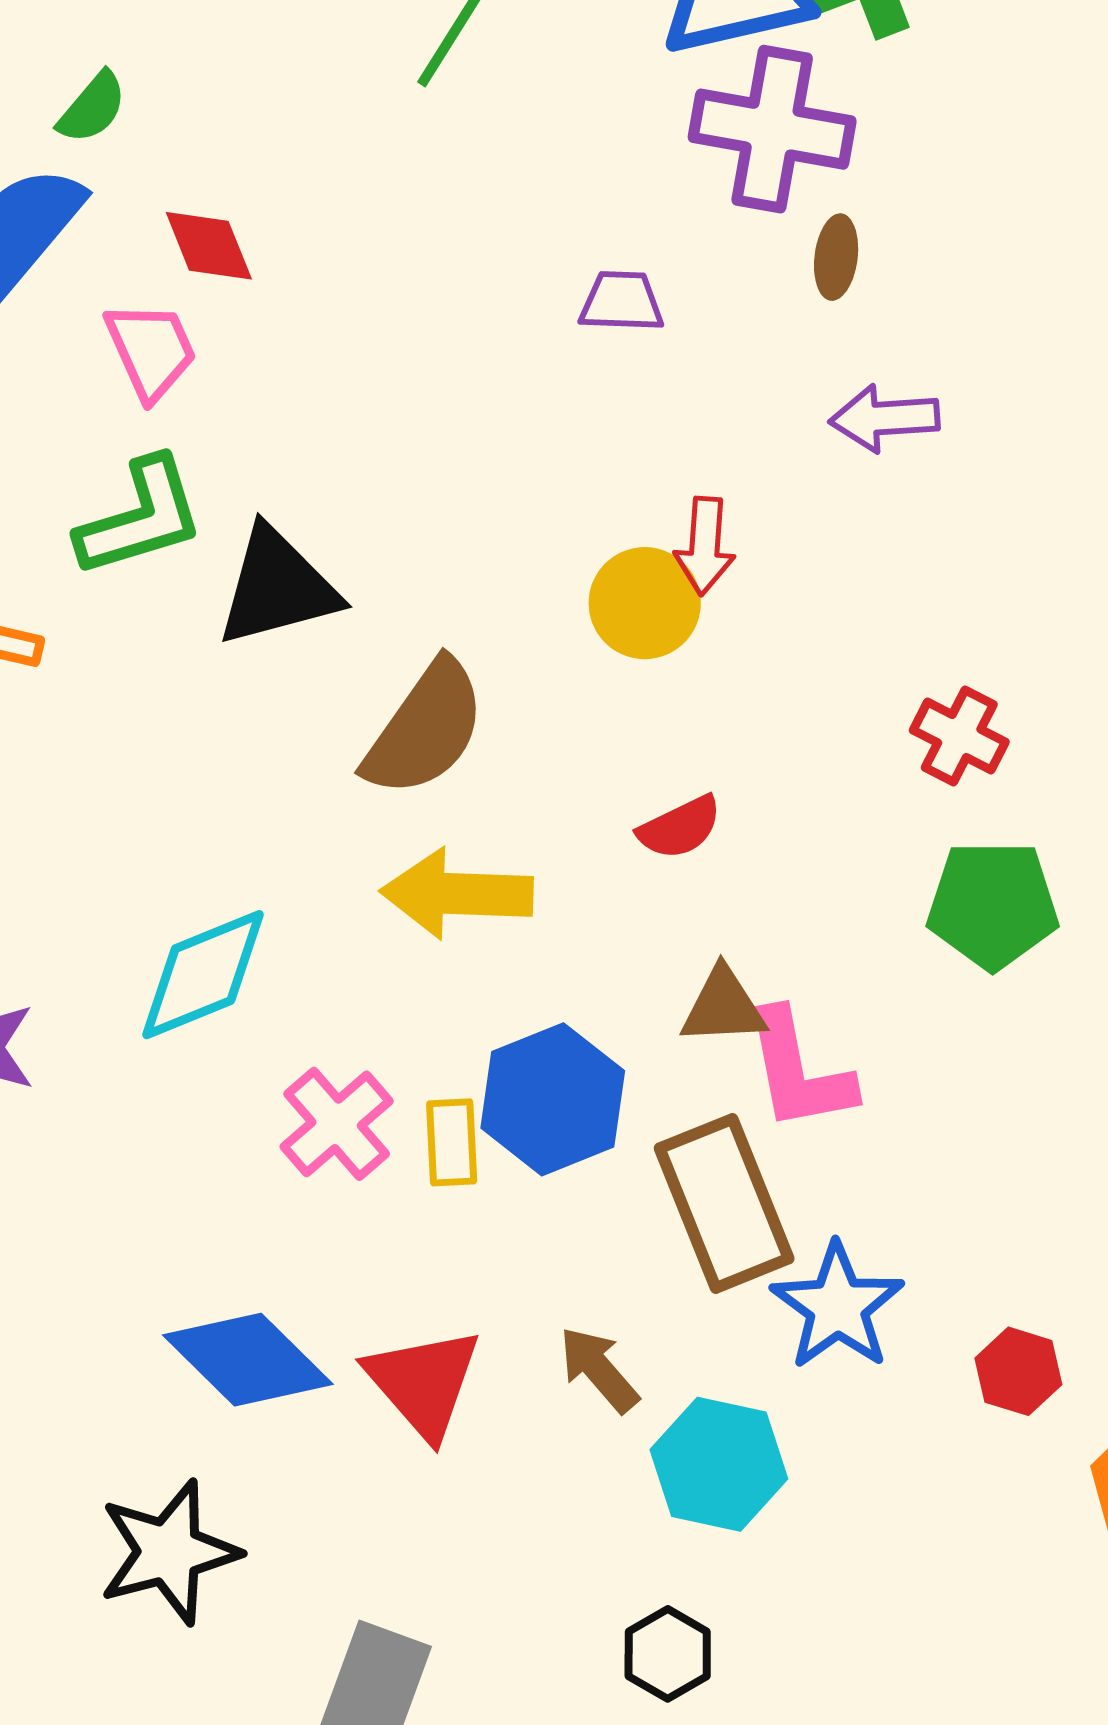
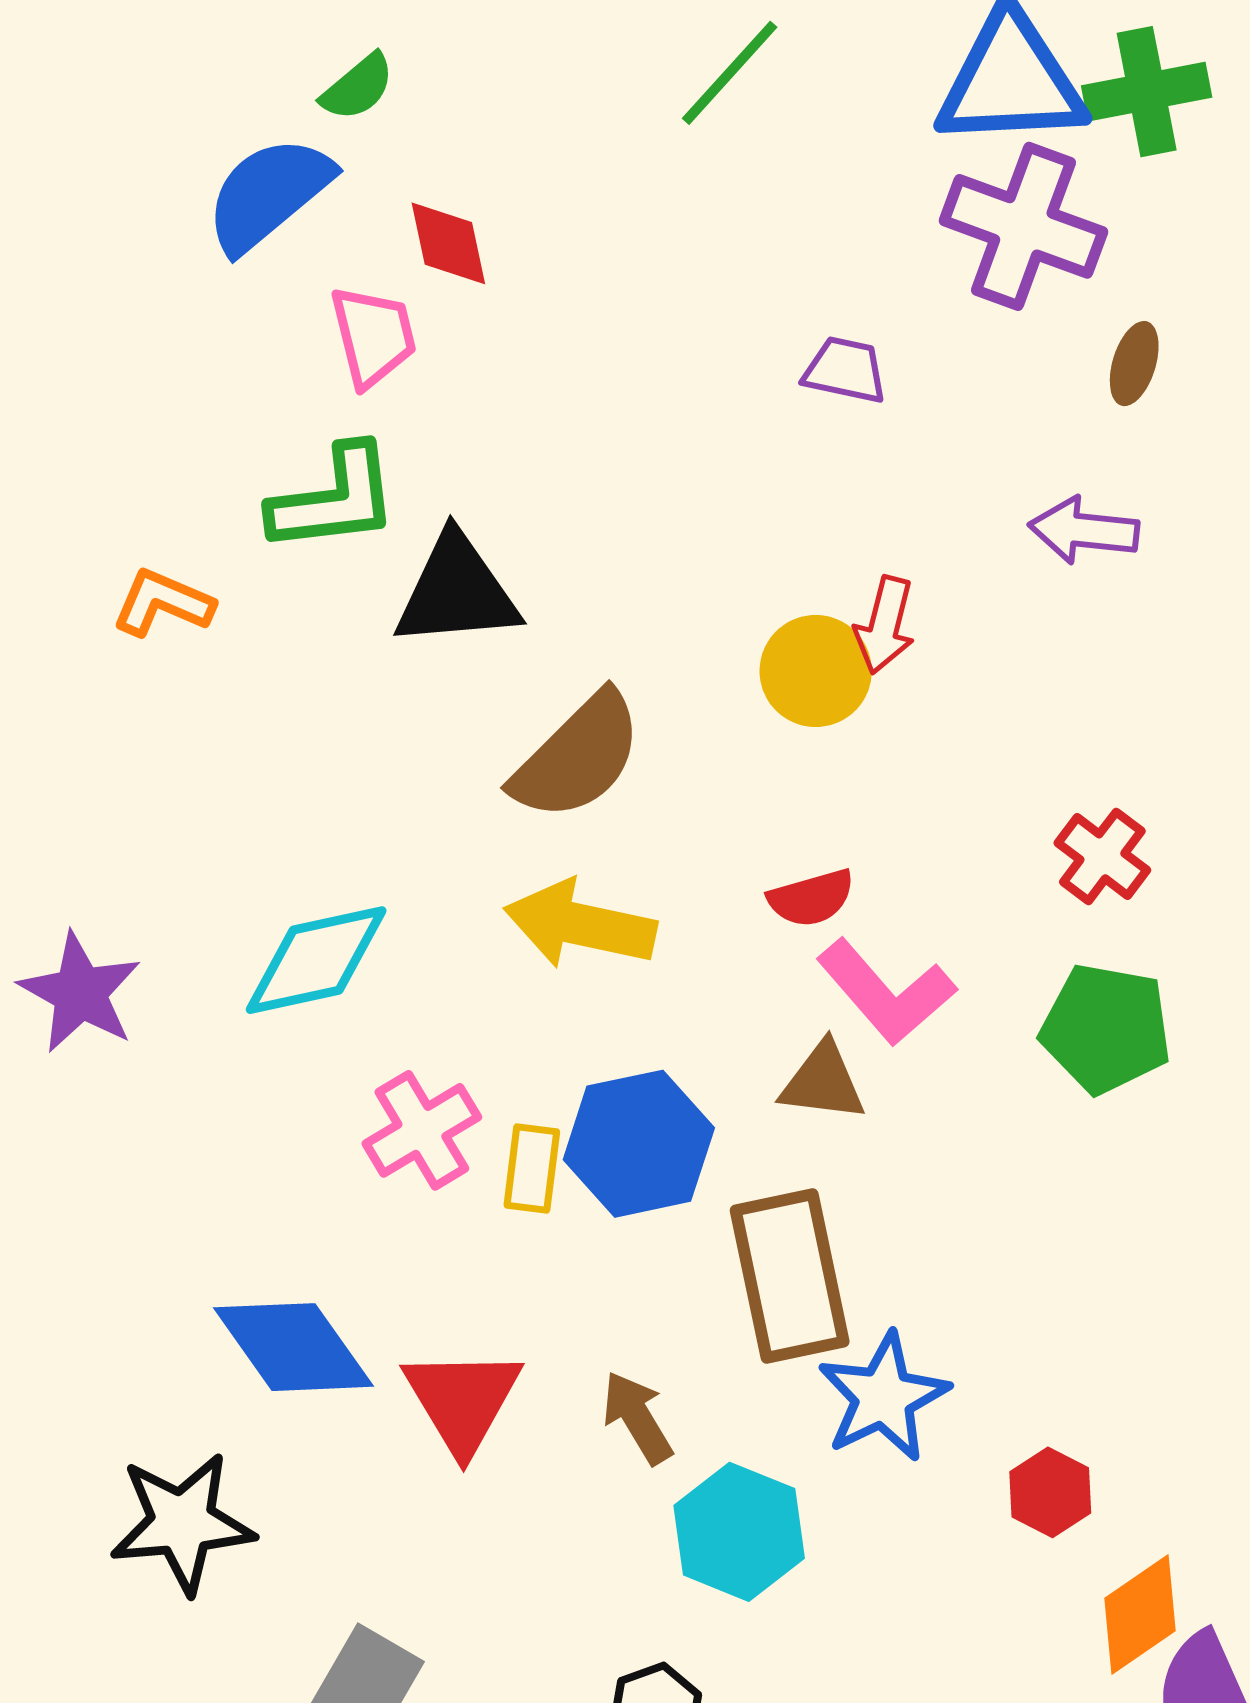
brown ellipse: (836, 257) -> (1134, 364), moved
pink L-shape: (798, 1071) -> (886, 992), moved, turned -40

